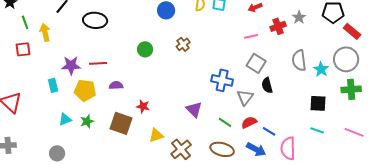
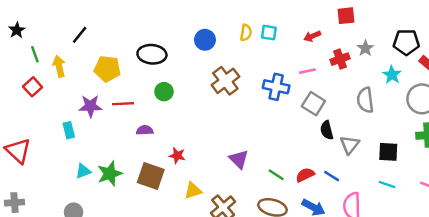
black ellipse: (95, 20) -> (152, 54), moved
brown cross: (183, 44) -> (225, 81), size x1.6
red square: (23, 49) -> (33, 87), turned -35
green circle: (145, 49) -> (164, 92), moved
cyan star: (321, 69) -> (392, 75), moved
blue cross: (222, 80) -> (276, 87), moved
yellow pentagon: (85, 90) -> (107, 69), moved
gray triangle: (245, 97) -> (350, 145), moved
green star: (87, 121) -> (110, 174), size x1.5
blue line: (269, 131) -> (332, 176), moved

